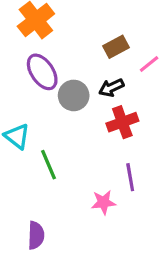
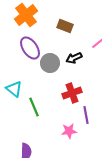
brown rectangle: (116, 47) -> (65, 26), moved, turned 49
red cross: (122, 122) -> (72, 93), moved

